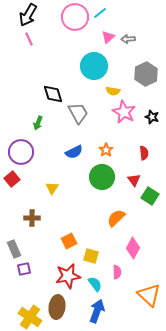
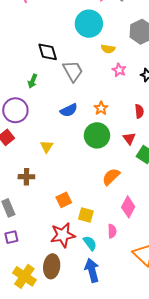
pink star: (124, 112) -> (119, 70), size x0.6
purple square: (24, 269) -> (11, 237), moved
blue arrow: (97, 311) -> (92, 270), turned -35

